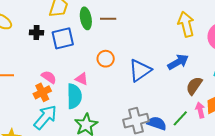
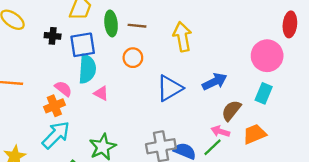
yellow arrow: (186, 24) -> (182, 37), moved
orange circle: (106, 59) -> (133, 58), moved
cyan semicircle: (74, 96) -> (87, 69), moved
pink arrow: (200, 110) -> (220, 131), moved, turned -63

